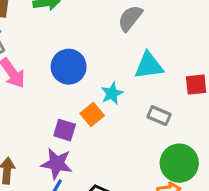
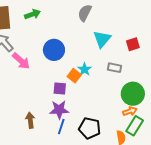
cyan triangle: (149, 66) -> (102, 39), turned -30
cyan star: (112, 93) -> (85, 69), moved

